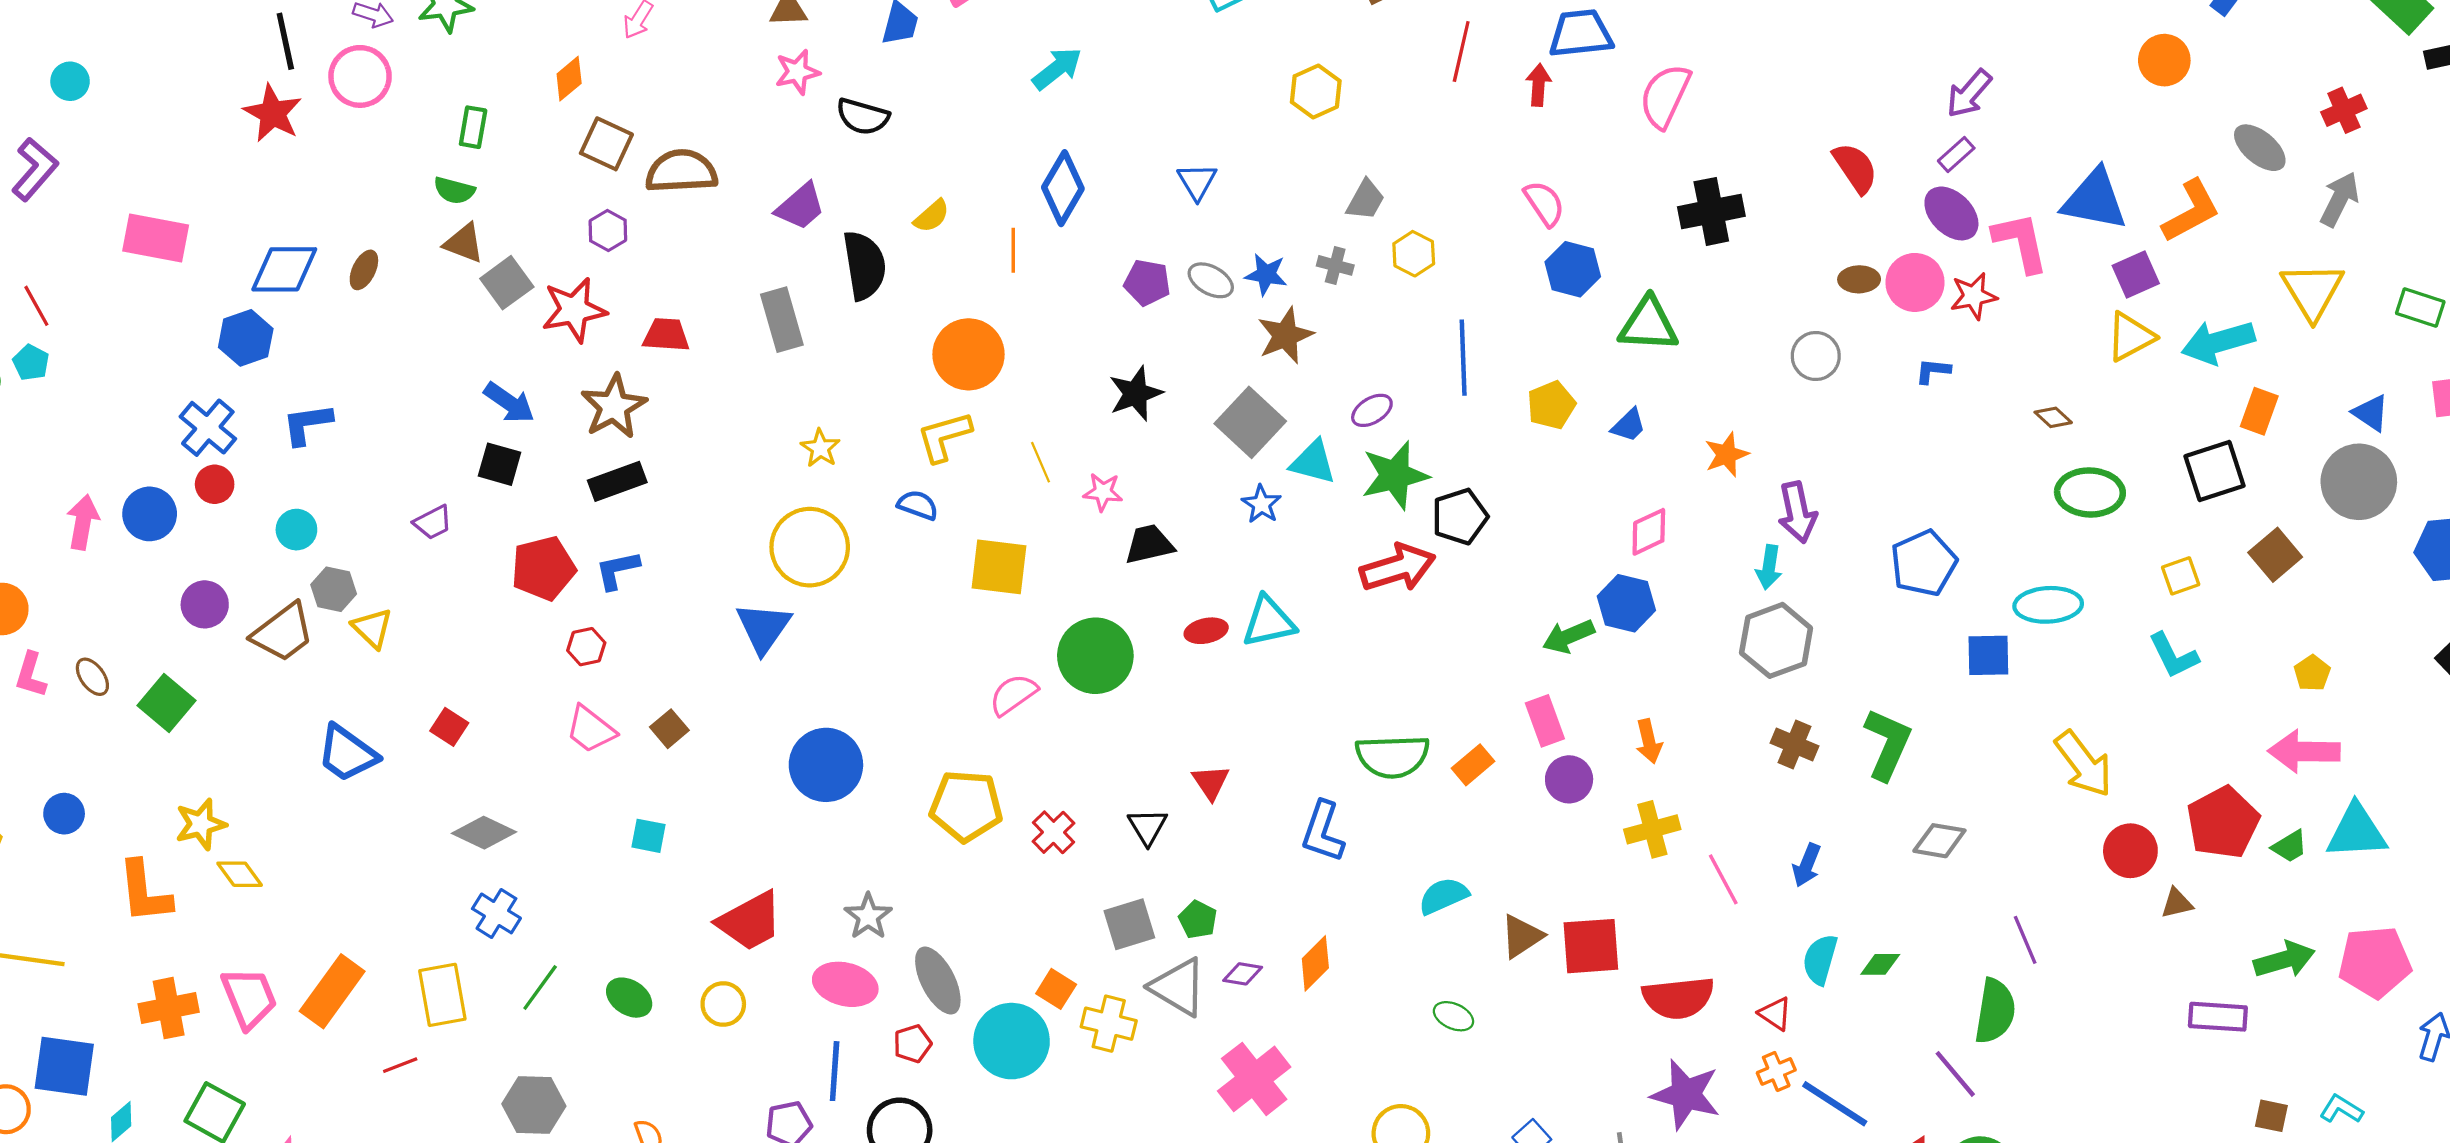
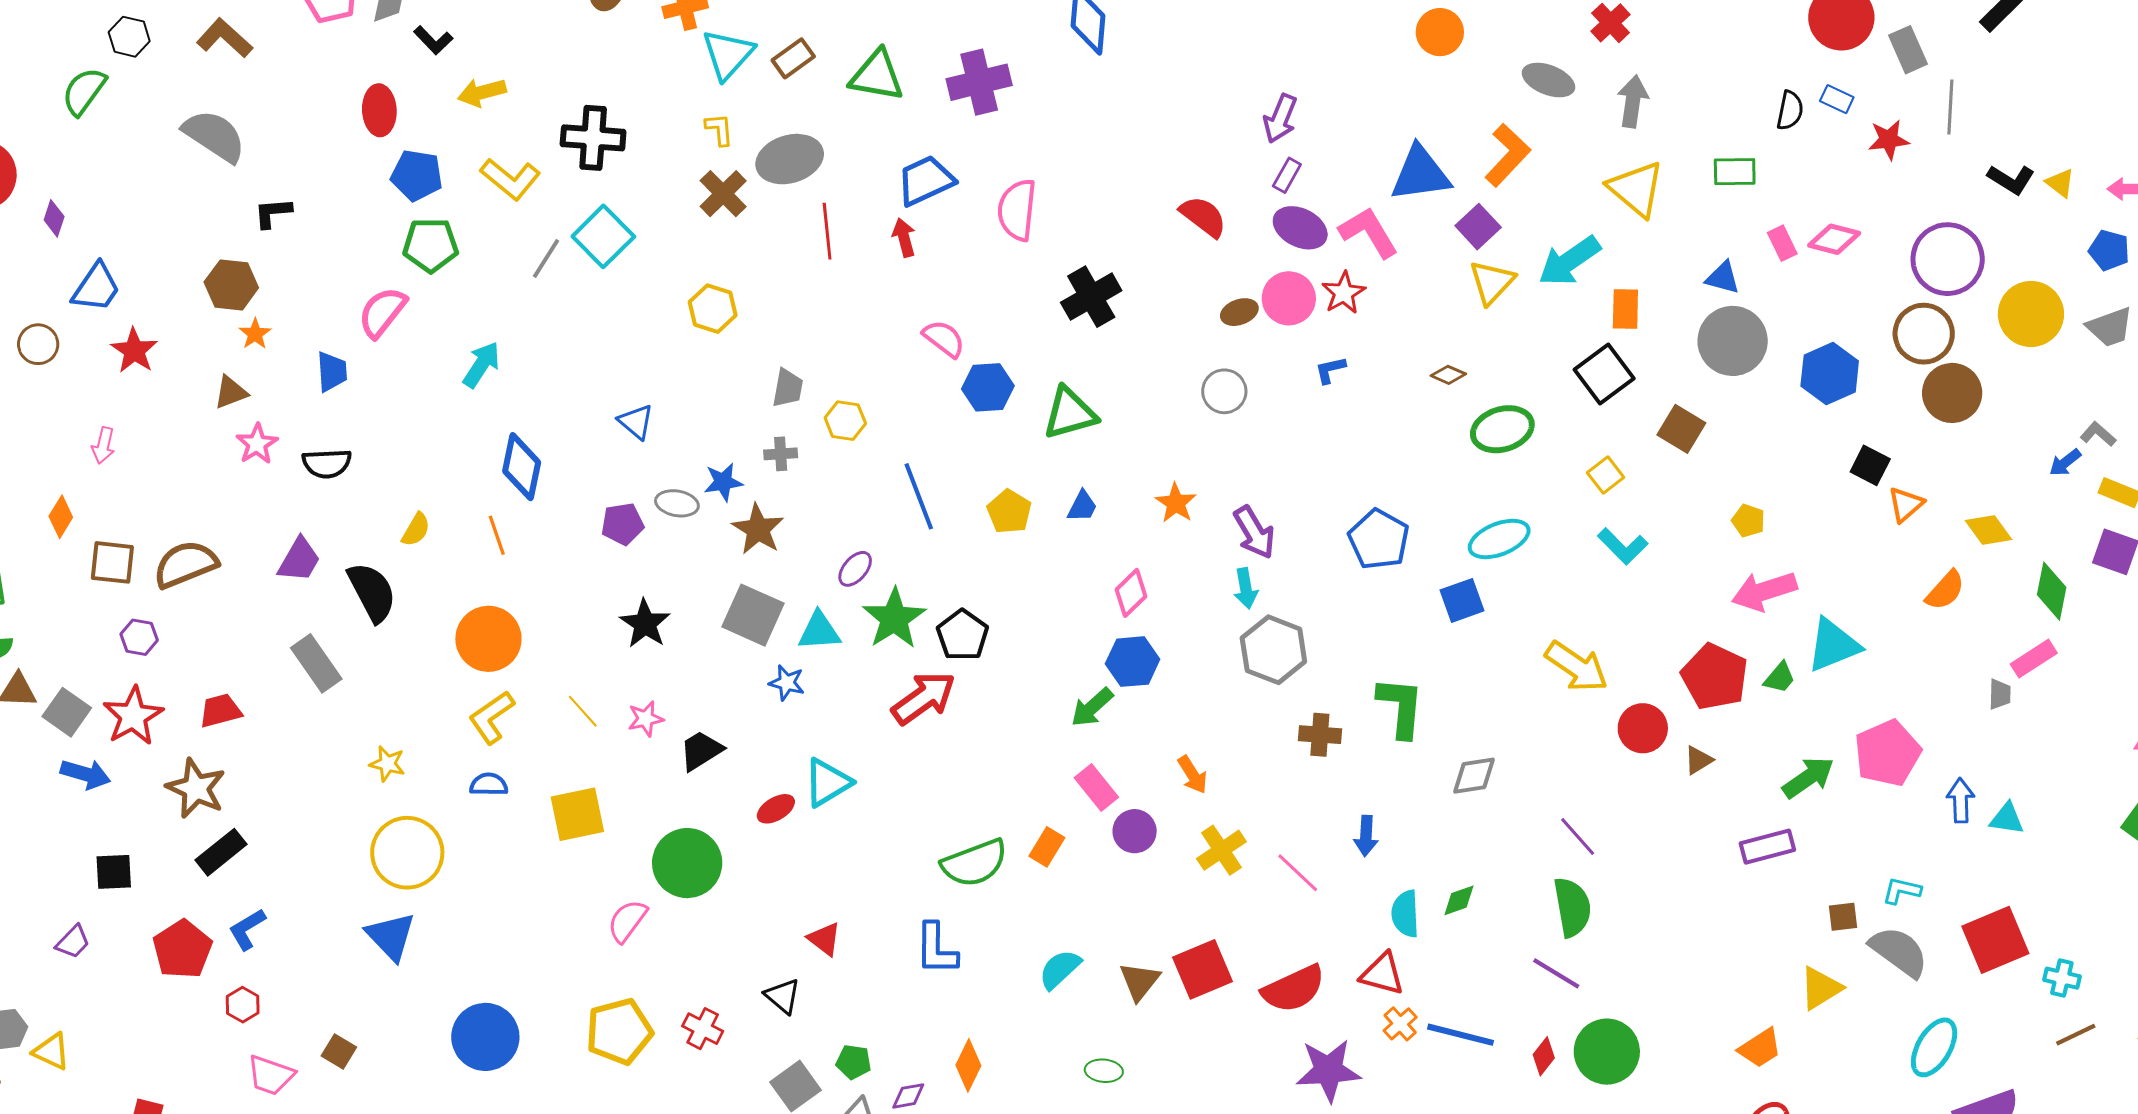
blue arrow: (509, 403) -> (85, 774), moved
red triangle: (1775, 1014) -> (1382, 974), size x1.4

